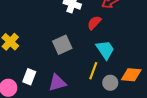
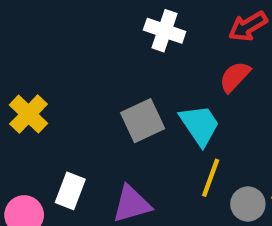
red semicircle: (94, 23) -> (235, 77), moved
cyan trapezoid: (105, 50) -> (200, 125), moved

